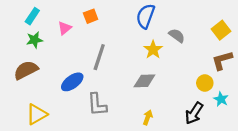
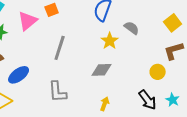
pink triangle: (65, 28) -> (28, 21), size x1.5
blue ellipse: (72, 82) -> (19, 75), moved
cyan star: (221, 99) -> (173, 100), moved
black arrow: (194, 113) -> (148, 100), turned -70

